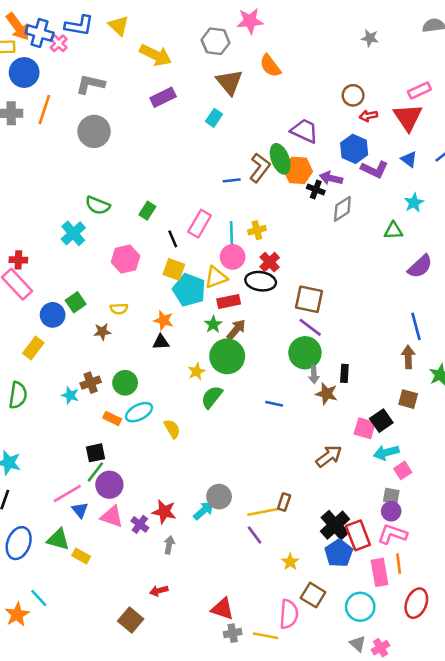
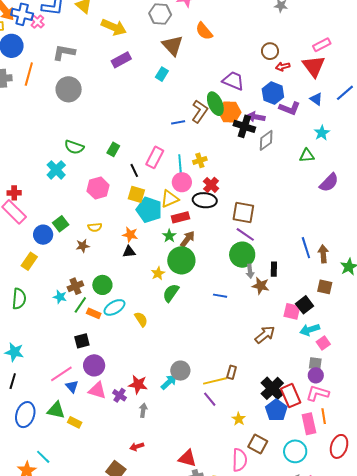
black cross: (316, 190) -> (244, 126), size x1.5
blue line: (416, 326) -> (306, 248), moved
green line: (95, 472) -> (80, 305), moved

